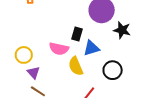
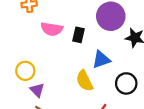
black rectangle: (77, 34) -> (78, 35), moved
pink semicircle: (59, 49) -> (52, 29), moved

